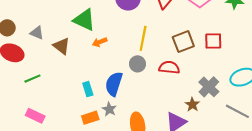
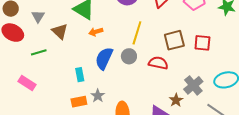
gray triangle: (37, 33) -> (38, 16), turned 32
green line: (32, 79) -> (39, 52), moved
blue semicircle: (114, 84) -> (104, 58), moved
pink rectangle: (35, 116) -> (27, 83), moved

